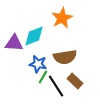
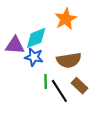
blue star: (38, 64) -> (34, 57), moved
green line: (43, 77) -> (46, 81), turned -32

